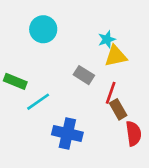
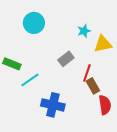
yellow triangle: (116, 56) -> (103, 44), moved
gray rectangle: (84, 75) -> (66, 59), turned -70

